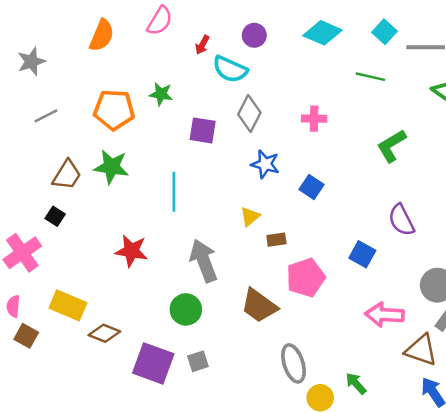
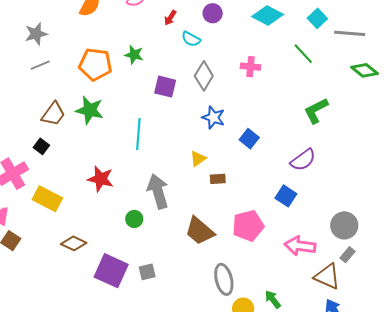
gray star: (31, 61) -> (36, 34), moved
cyan semicircle: (230, 69) -> (191, 39), size x0.7
green line: (370, 77) -> (303, 54), turned 30
pink cross: (314, 119) -> (250, 67), moved
purple semicircle: (401, 220) -> (303, 160), moved, turned -104
pink pentagon: (306, 278) -> (248, 226), moved
yellow rectangle: (68, 305) -> (47, 199), moved
green circle: (186, 309) -> (134, 219), moved, size x0.7

